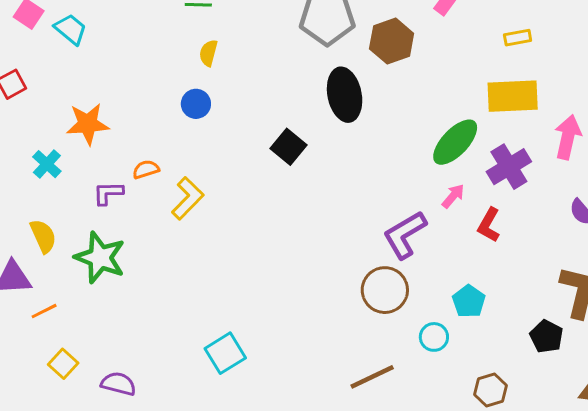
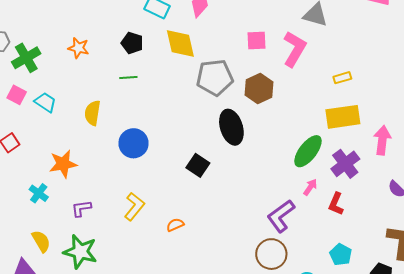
yellow semicircle: (208, 53) -> (93, 113), moved, size x1.4
blue circle: (196, 104) -> (133, 143), size x1.5
orange semicircle: (146, 169) -> (175, 225), moved
cyan pentagon: (469, 301) -> (341, 255), moved

